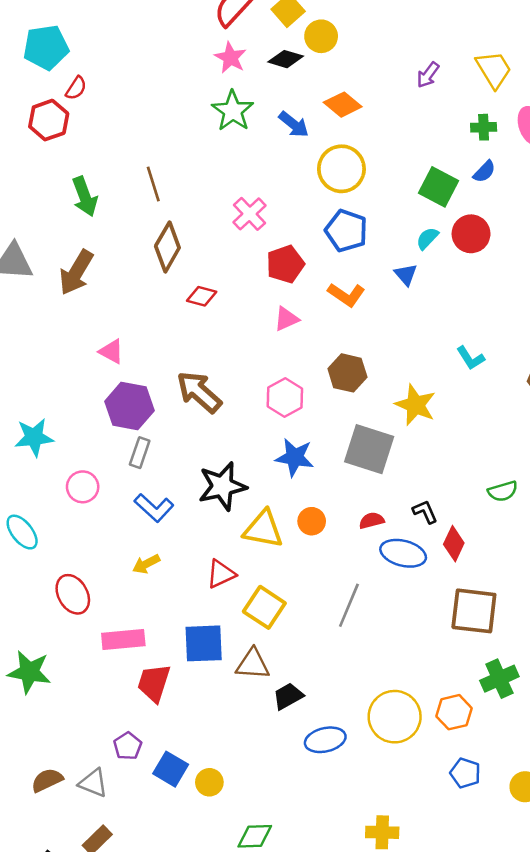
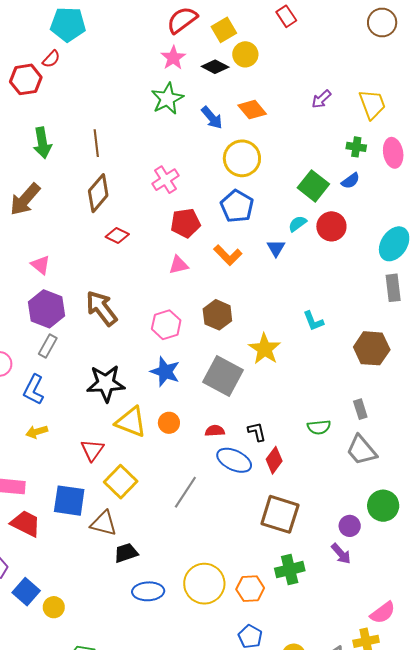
cyan pentagon: (46, 47) -> (68, 24), moved
blue L-shape: (154, 508) -> (34, 390), moved, turned 64
red triangle: (221, 574) -> (92, 450), turned -40
red trapezoid: (154, 683) -> (26, 524), turned 88

